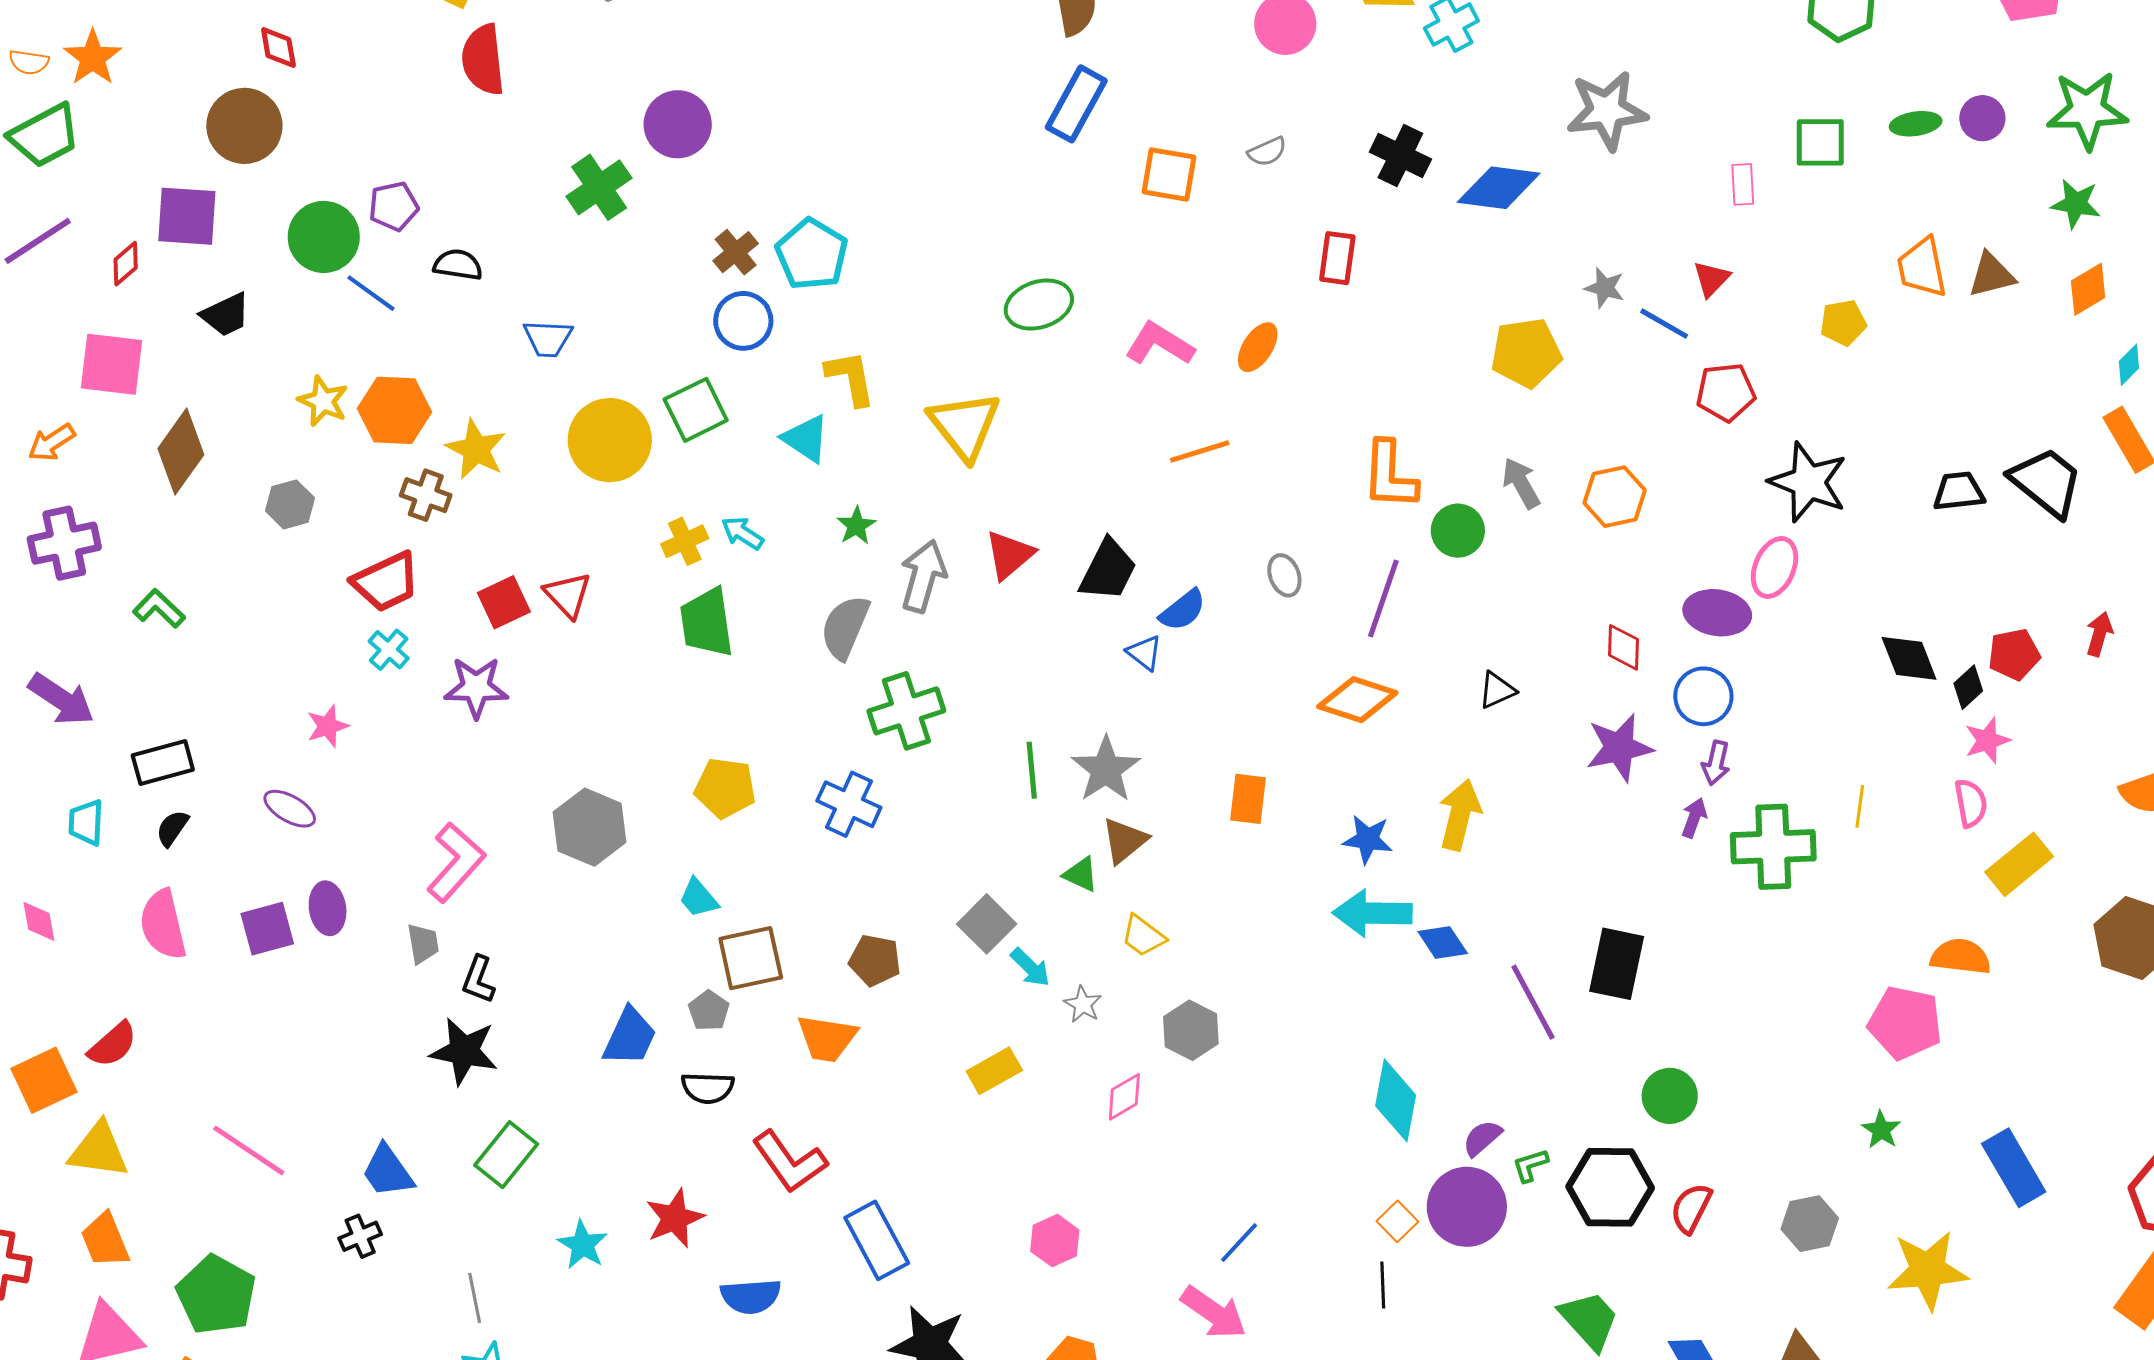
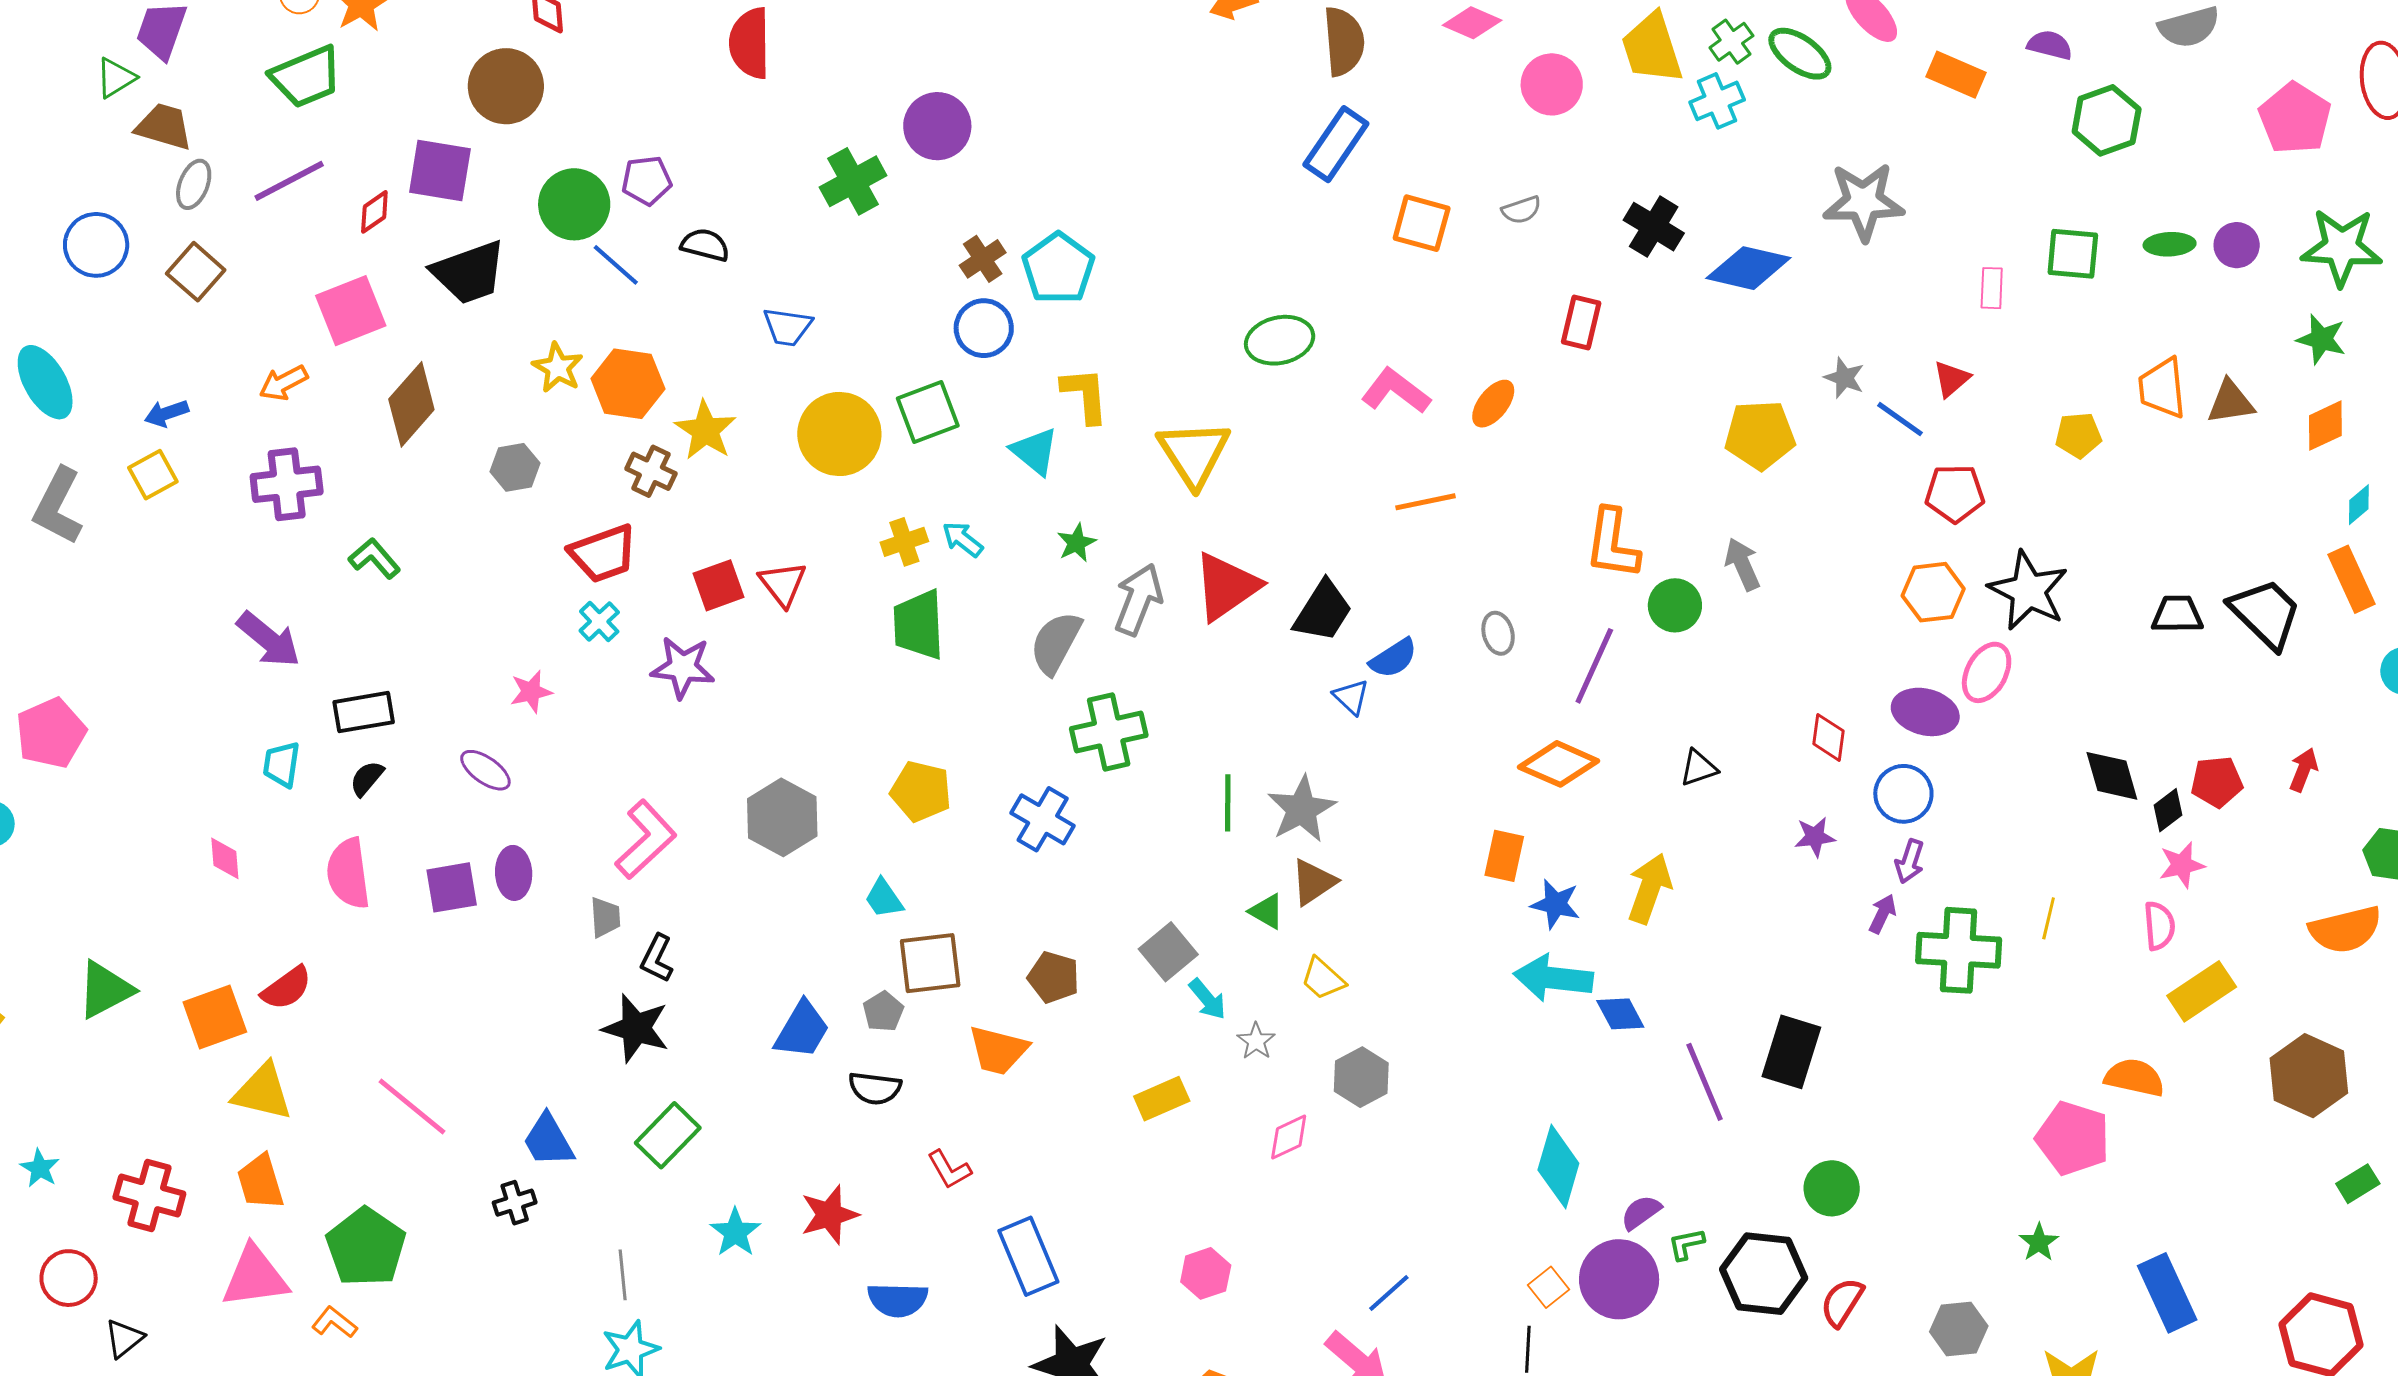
black trapezoid: (226, 315) -> (469, 272), size x1.5
pink square: (111, 364) -> (351, 311), turned -34
orange hexagon: (1615, 497) -> (1933, 592), moved
red triangle: (1009, 555) -> (1226, 587), size x1.4
purple star: (1619, 748) -> (1815, 837), size x0.6
orange rectangle: (1248, 799) -> (1504, 856), moved
red L-shape: (790, 1162) -> (949, 1170), size x0.6

